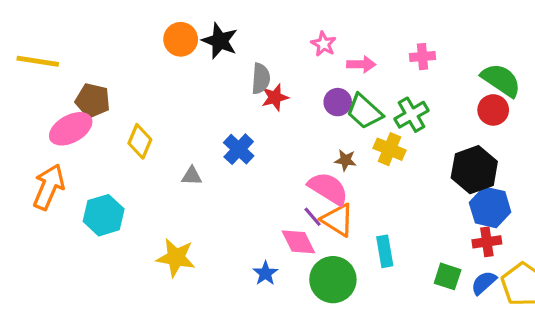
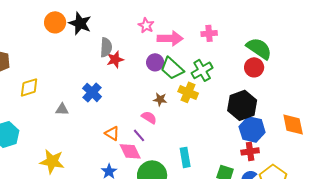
pink arrow: (361, 64) -> (170, 38), size x1.4
yellow diamond: (140, 141) -> (29, 87), turned 50
pink semicircle: (328, 188) -> (149, 117), size x0.6
orange triangle: (338, 220) -> (112, 133), moved, size x0.7

